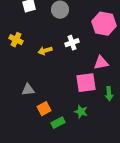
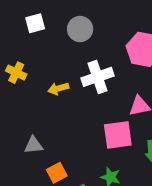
white cross: (72, 43) -> (97, 77), size x1.5

